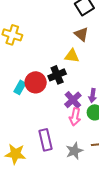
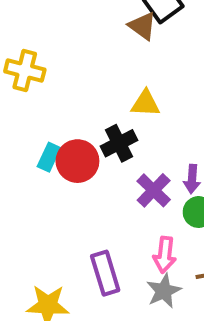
brown triangle: (81, 34) -> (142, 26), moved
cyan rectangle: (20, 87) -> (49, 157), moved
pink arrow: (75, 117) -> (165, 255), moved

